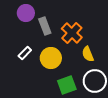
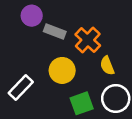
gray rectangle: (45, 26) -> (55, 31), turned -48
white rectangle: (25, 53) -> (21, 88), moved, size x1.5

